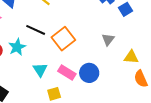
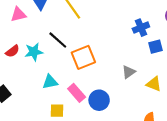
yellow triangle: (131, 57) -> (154, 84), moved
cyan triangle: (40, 70) -> (50, 82), turned 35

